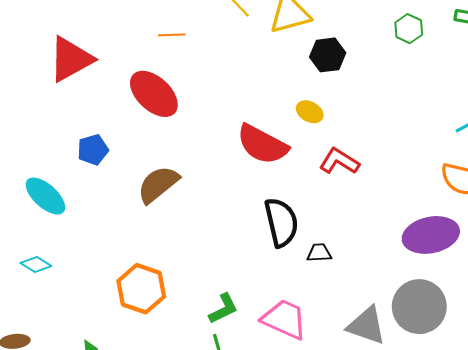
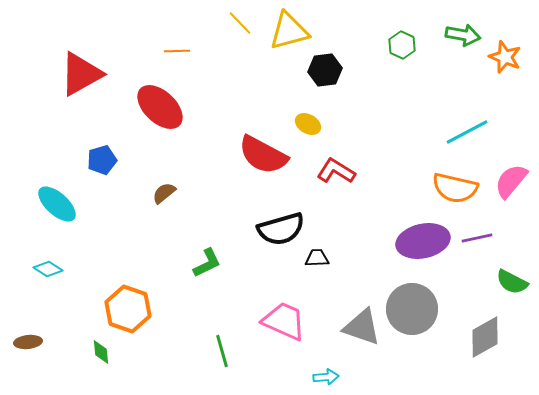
brown semicircle: (158, 184) -> (164, 193), size x0.6
black semicircle: (281, 222) -> (281, 229), turned 87
orange hexagon: (141, 289) -> (128, 309), moved
green L-shape: (223, 309) -> (207, 263), moved

